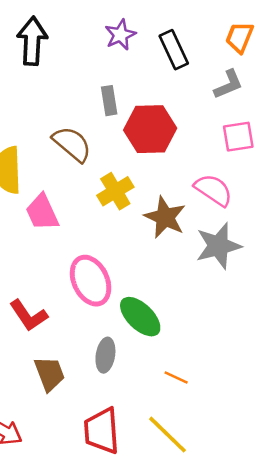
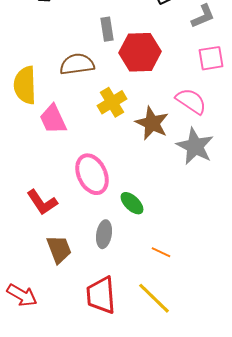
brown semicircle: (72, 144) -> (77, 64), turned -48
gray star: (218, 246) -> (195, 146), turned -30
green ellipse: (140, 317) -> (132, 203), size x0.7

